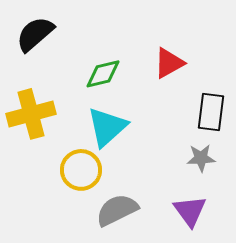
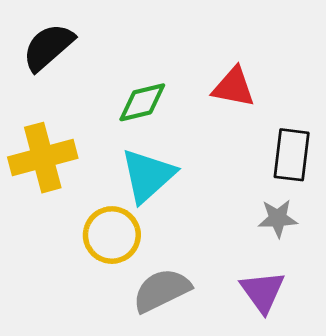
red triangle: (169, 63) -> (234, 87), turned 40

